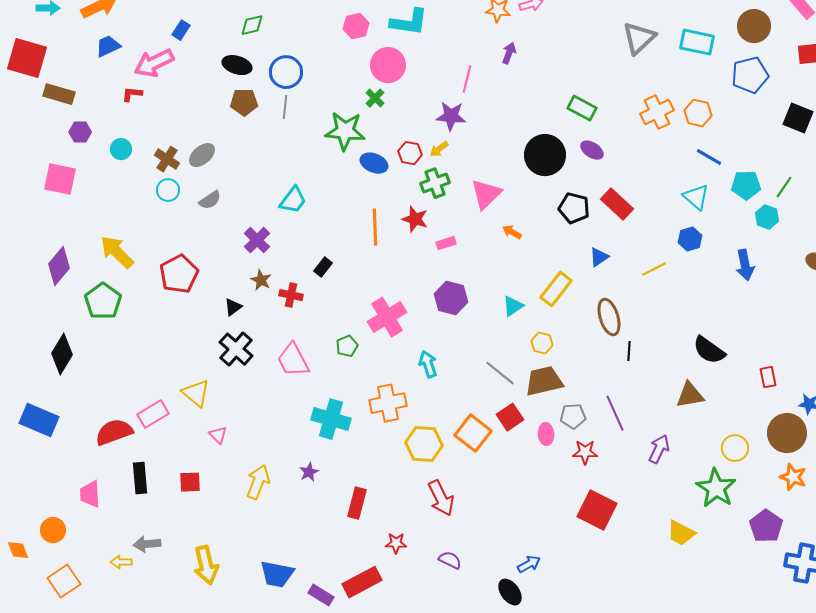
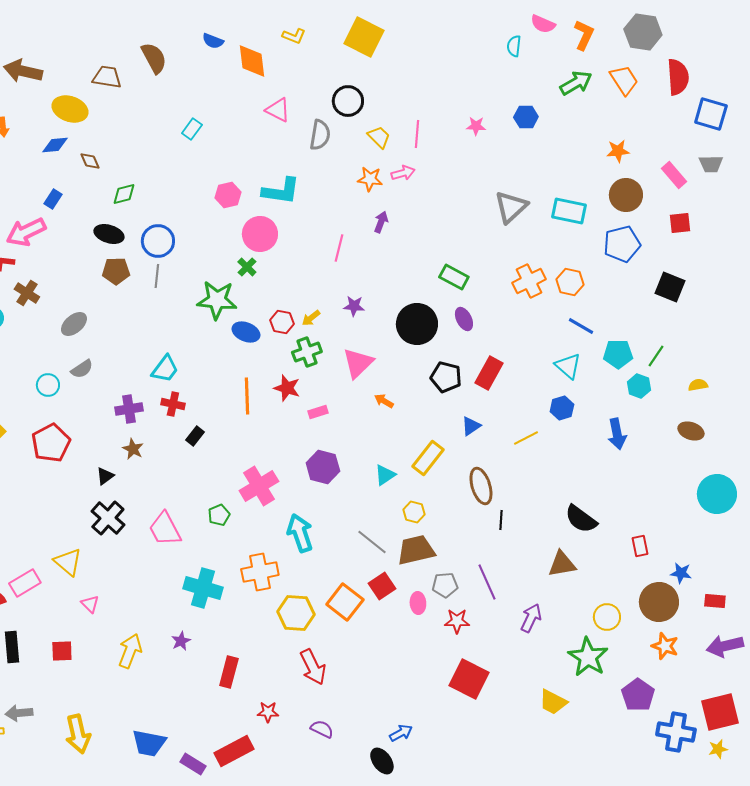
purple star: (451, 116) -> (354, 306), moved, size x0.7
purple ellipse: (592, 150) -> (464, 319), turned 30
brown cross: (167, 159) -> (27, 293), moved
cyan circle: (168, 190) -> (48, 385), moved
red rectangle: (617, 204) -> (489, 373), turned 76
purple cross: (257, 240) -> (129, 409), turned 36
red cross: (291, 295) -> (173, 404), moved
cyan arrow: (428, 364) -> (300, 533), size x1.4

